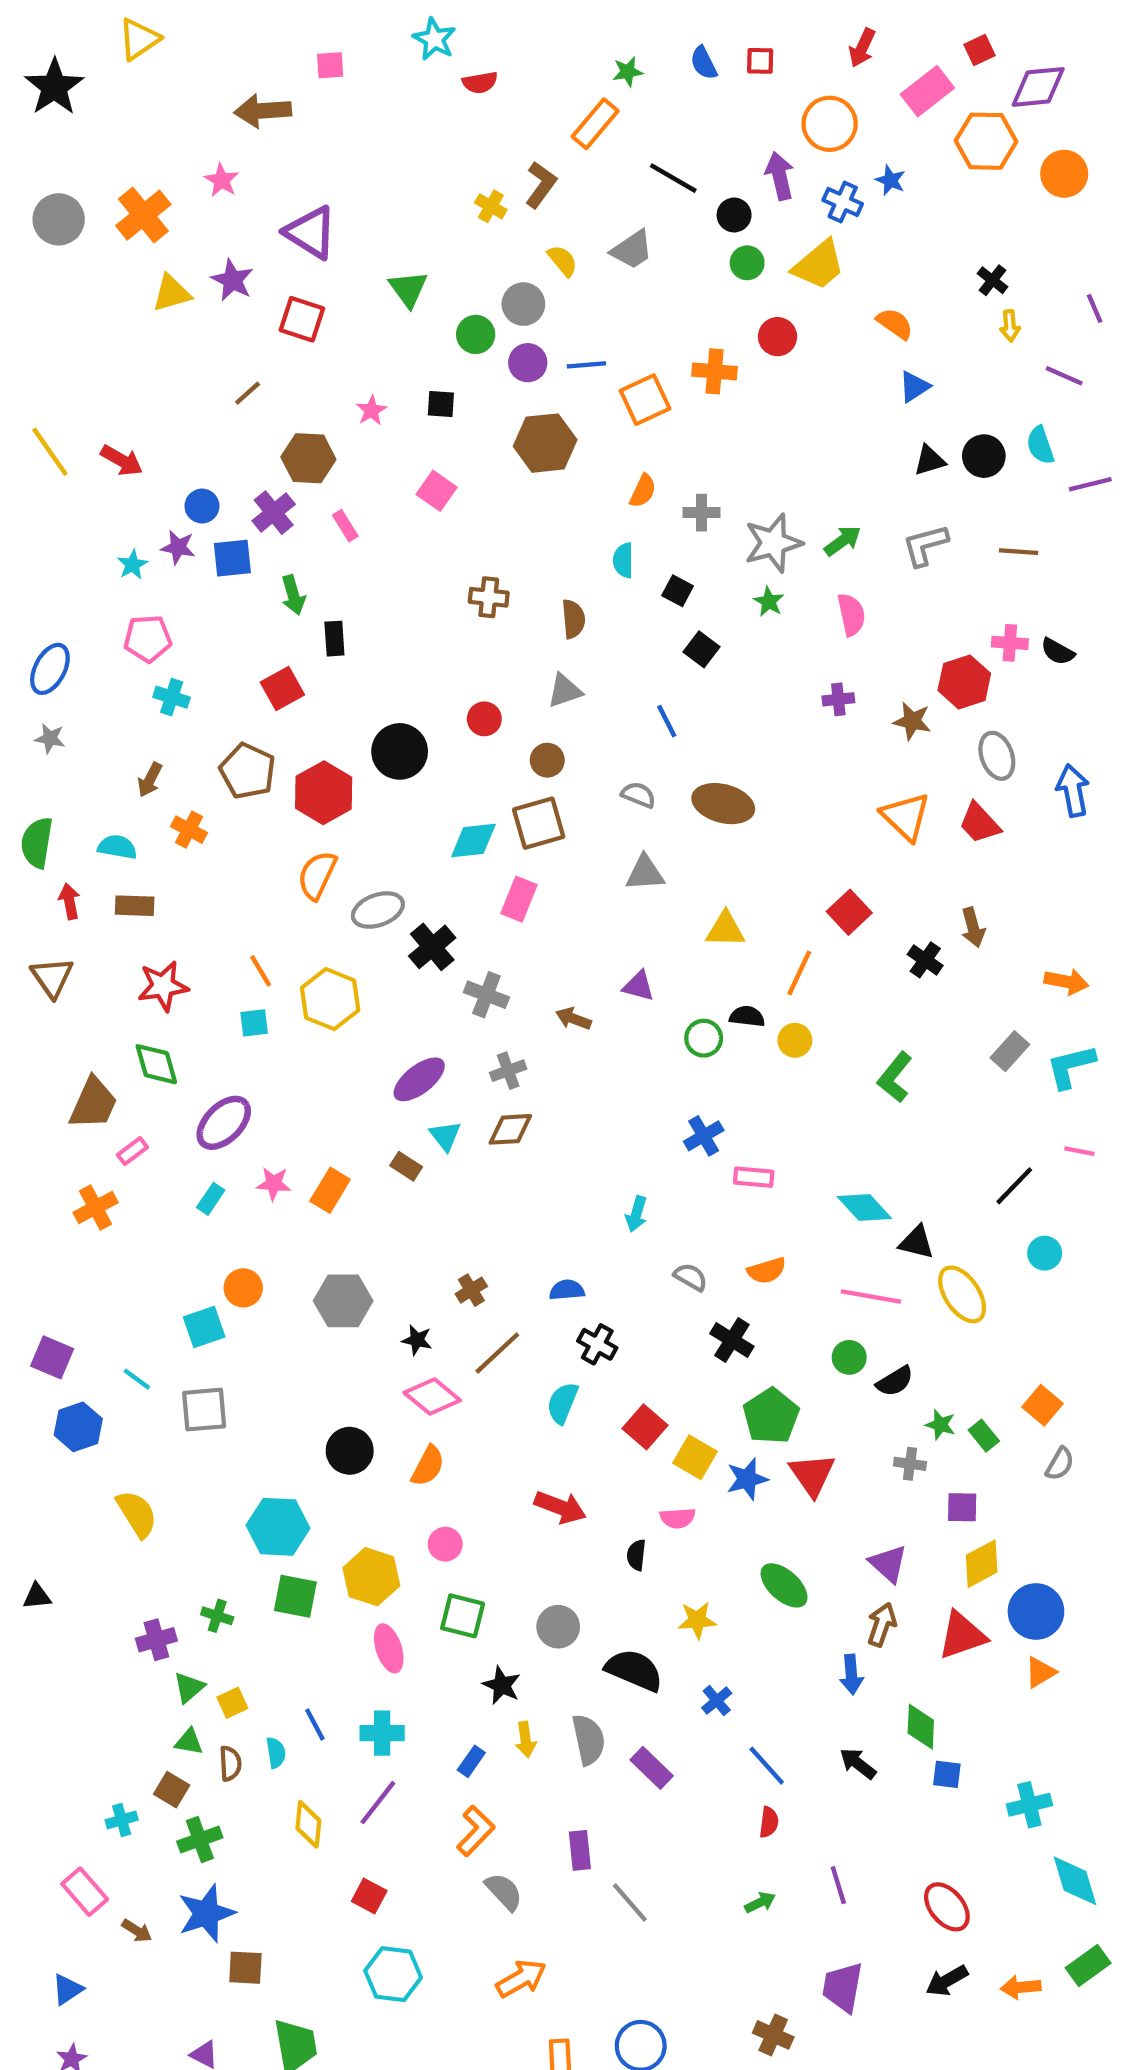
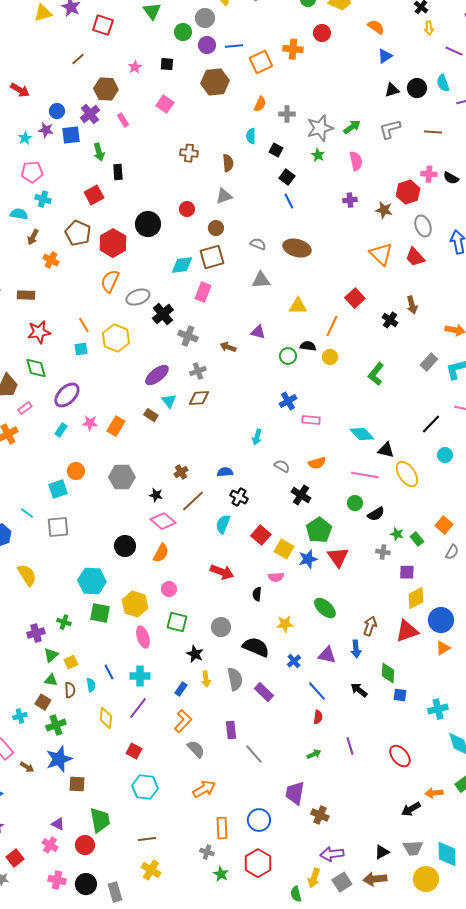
blue line: (667, 721) -> (289, 201), moved
cyan semicircle: (117, 847) -> (19, 214), moved
purple triangle: (888, 1564) -> (327, 655), moved, turned -30
black arrow: (947, 1981) -> (411, 809), moved
purple trapezoid: (843, 1987) -> (295, 793), moved

